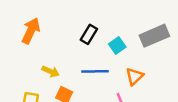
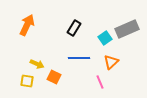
cyan square: (117, 46) -> (105, 38), moved
yellow arrow: (51, 71) -> (37, 64), moved

